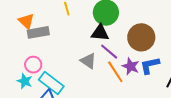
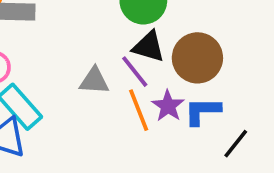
black triangle: (100, 33) -> (149, 47), moved
gray triangle: (88, 61) -> (94, 81), turned -42

